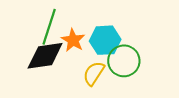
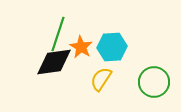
green circle: (124, 61) -> (154, 82), moved

